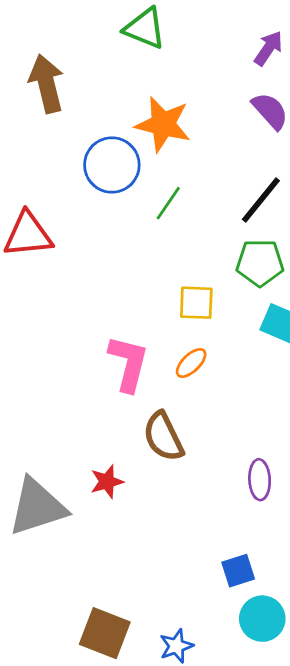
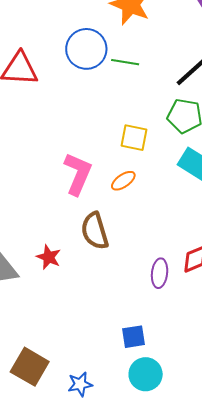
blue circle: (112, 165) -> (86, 49), moved
green line: (168, 203) -> (125, 62), turned 56
red star: (107, 482) -> (49, 257), turned 30

